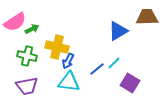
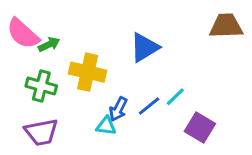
pink semicircle: (15, 22) -> (23, 34), turned 75
blue triangle: (118, 31) -> (144, 47), moved
blue arrow: (68, 61) -> (118, 109), moved
cyan triangle: (69, 82) -> (106, 126), size x0.6

